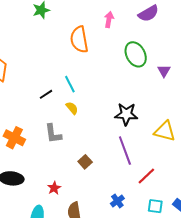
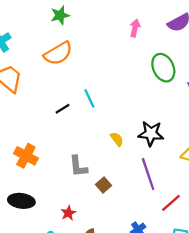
orange semicircle: (79, 40) -> (58, 53), moved, turned -112
yellow semicircle: (72, 108) -> (117, 139), moved
gray L-shape: (53, 134) -> (78, 166), moved

